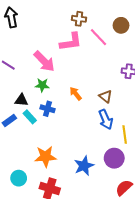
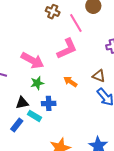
brown cross: (79, 19) -> (53, 12), turned 32
pink line: (99, 37) -> (76, 23), turned 30
pink L-shape: (71, 42) -> (67, 49), moved

